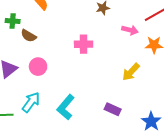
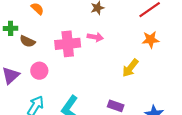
pink arrow: (130, 30) -> (95, 37), moved
pink cross: (84, 44) -> (68, 44), moved, size x1.4

